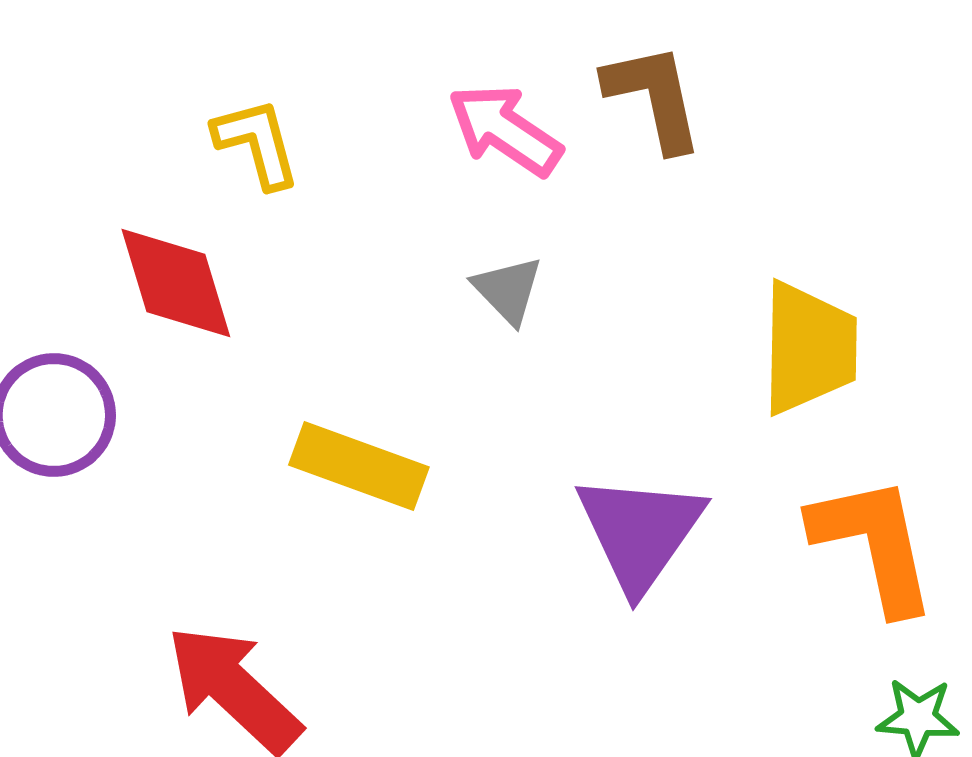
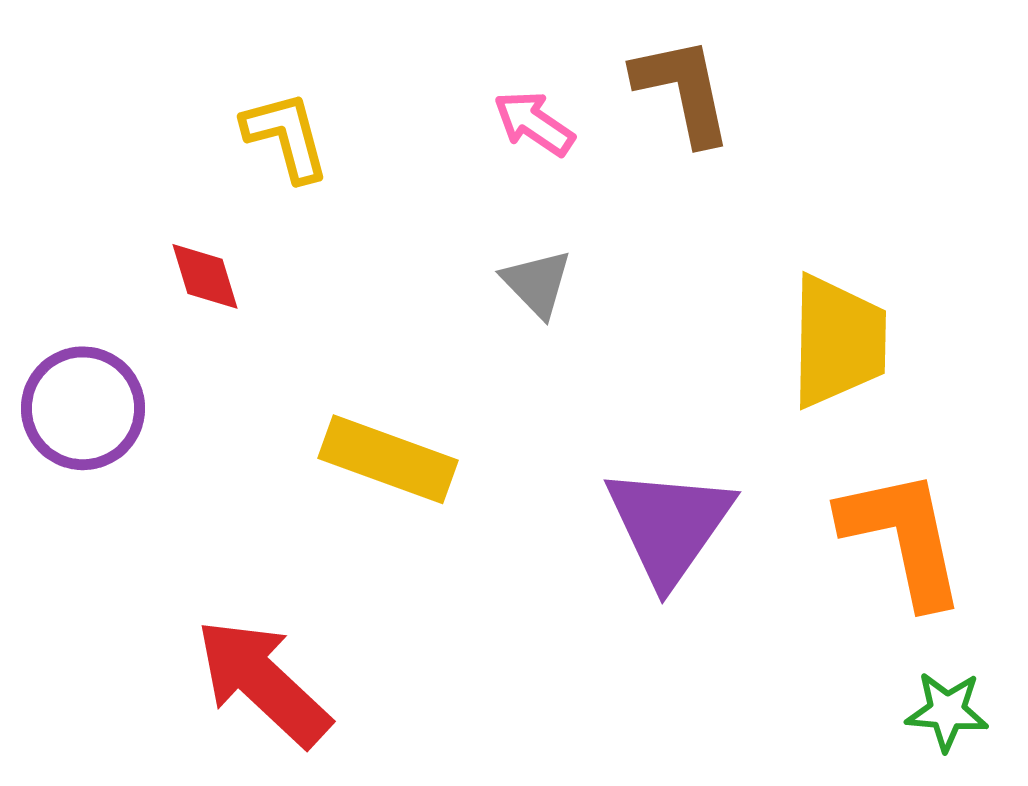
pink arrow: (505, 130) -> (534, 123), size x0.7
red diamond: (176, 283) -> (205, 276), size x0.6

